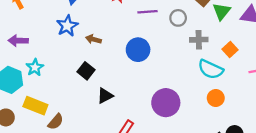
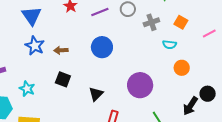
cyan star: (35, 67) -> (27, 89), moved
cyan semicircle: (211, 69) -> (170, 45), size x0.6
black triangle: (105, 96) -> (96, 94), moved

